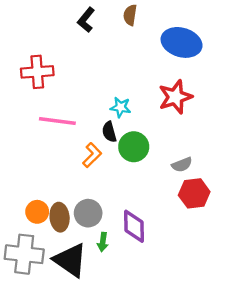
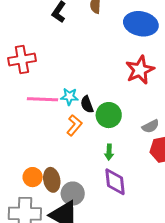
cyan star: (121, 107) -> (69, 97), moved
gray circle: (88, 213) -> (73, 194), moved
green arrow: (103, 242) -> (109, 152), moved

